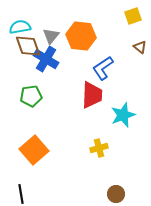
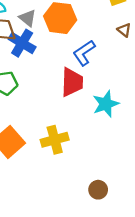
gray triangle: (51, 36) -> (28, 18), turned -30
yellow cross: (99, 148) -> (55, 140), moved, size x1.4

